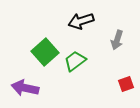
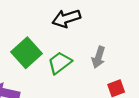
gray arrow: (117, 40) -> (98, 57), moved

